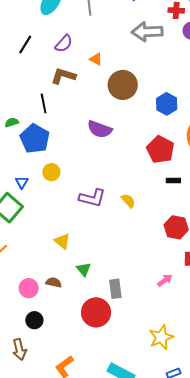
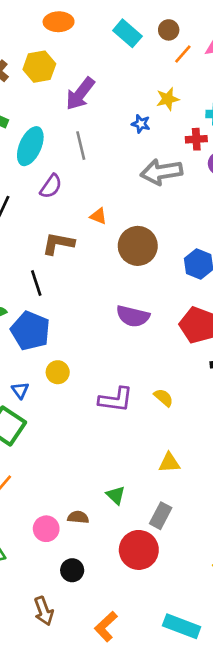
purple semicircle: (64, 44) -> (51, 186), moved
purple semicircle: (100, 129) -> (133, 316), moved
yellow triangle: (62, 241) -> (169, 463), moved, turned -36
gray rectangle: (115, 289) -> (161, 516), turned 42
black circle: (34, 320) -> (72, 570), moved

